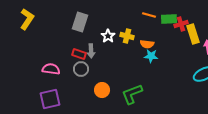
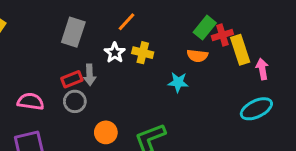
orange line: (149, 15) -> (126, 22), moved, turned -64
green rectangle: (169, 19) -> (205, 28), turned -49
orange semicircle: (147, 44) -> (197, 56), moved
red rectangle: (79, 54) -> (72, 79), turned -40

